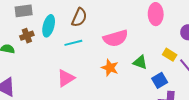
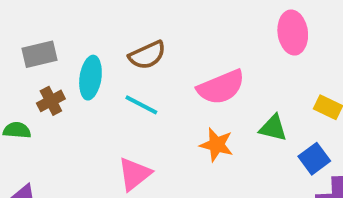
brown semicircle: (79, 17) -> (147, 55), turned 48
cyan line: (73, 43) -> (141, 105), turned 48

